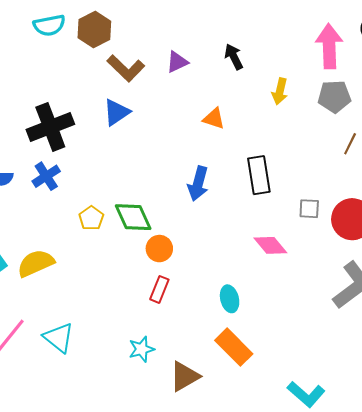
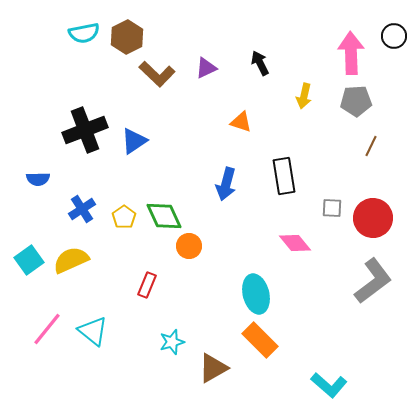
blue triangle: (116, 112) -> (134, 141), moved
blue cross: (46, 176) -> (82, 209), moved
red rectangle: (159, 289) -> (147, 285), moved
cyan ellipse: (230, 299) -> (256, 294), size x1.5

